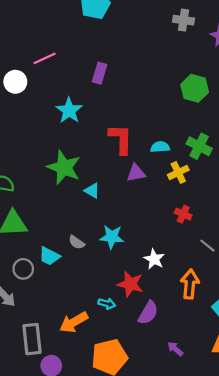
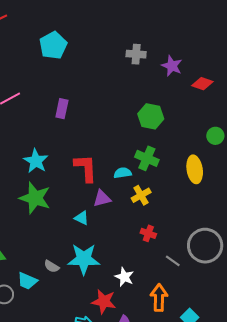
cyan star: (69, 110) -> (36, 161), moved
green cross: (199, 146) -> (147, 158), moved
cyan triangle: (92, 191) -> (82, 218), moved
cyan star: (112, 237) -> (84, 259), size x1.4

